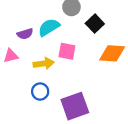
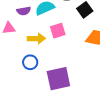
pink square: (67, 51) -> (58, 31), turned -35

